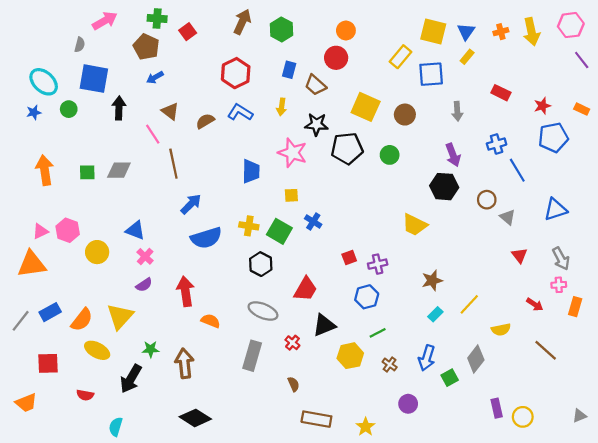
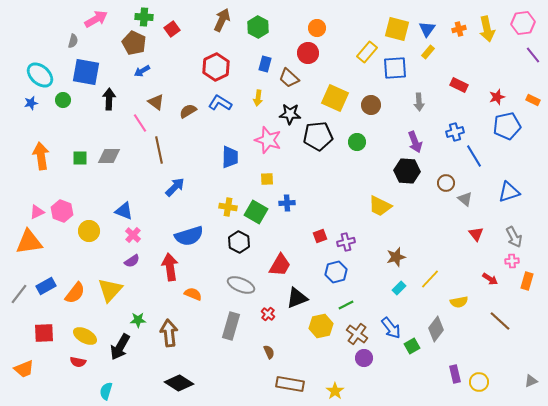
blue cross: (313, 222) -> (287, 203), turned -35
blue semicircle: (206, 238) -> (189, 236), moved
yellow ellipse: (97, 350) -> (85, 336), moved
blue arrow: (427, 358) -> (391, 328), turned -55
brown cross: (390, 364) -> (357, 334), size x1.5
purple circle: (408, 404) -> (364, 358), moved

